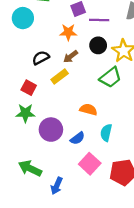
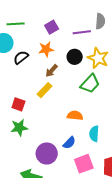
purple line: (99, 20) -> (82, 32), moved
black semicircle: (41, 58) -> (21, 57), moved
purple circle: (51, 130) -> (47, 154), moved
pink square: (90, 164) -> (84, 164), turned 36

